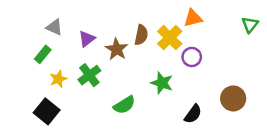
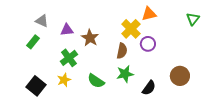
brown semicircle: (141, 35) -> (122, 51), moved
purple triangle: (87, 39) -> (67, 30), turned 32
yellow star: (58, 79) -> (64, 80), moved
green star: (162, 83) -> (125, 74), moved, turned -30
green semicircle: (124, 105) -> (96, 81), turned 66

